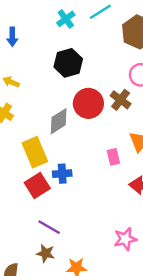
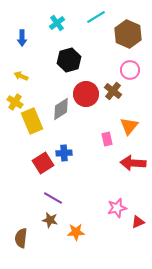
cyan cross: (66, 19) -> (57, 23), moved
yellow rectangle: (35, 152) -> (32, 121), moved

